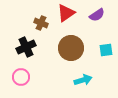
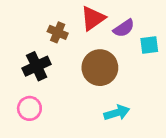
purple semicircle: (97, 15) -> (124, 28), moved
cyan square: (106, 50) -> (149, 45), moved

